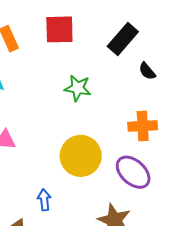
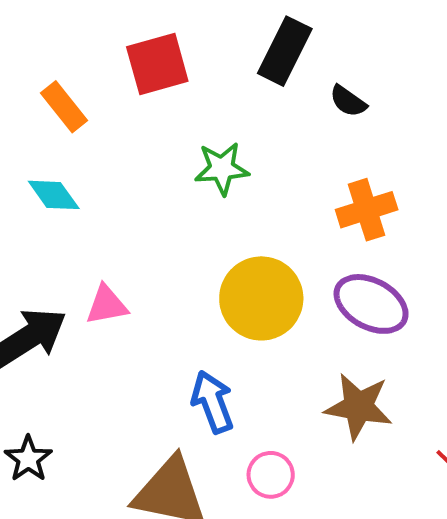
blue arrow: (44, 200) -> (212, 402), size x1.4

